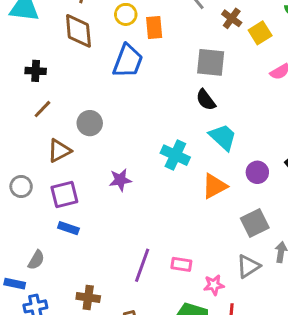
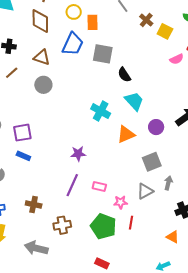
yellow square: (260, 33) -> (165, 31), turned -35
gray square: (211, 62) -> (103, 54), moved
brown triangle: (59, 151) -> (42, 57), moved, turned 42
purple star: (120, 180) -> (78, 154), moved

